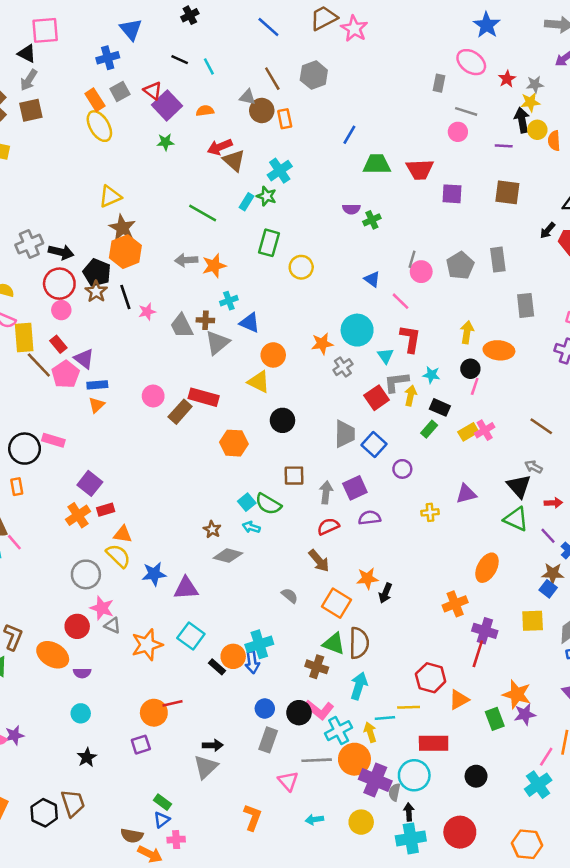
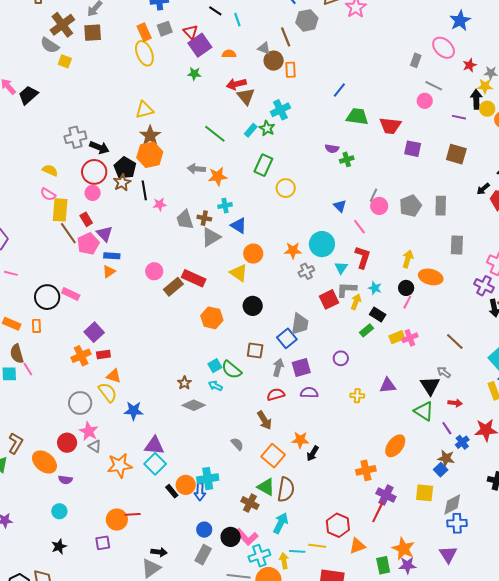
gray hexagon: (314, 75) -> (307, 20), moved
blue square: (374, 444) -> (287, 338), moved
purple triangle: (186, 588) -> (154, 446), moved

